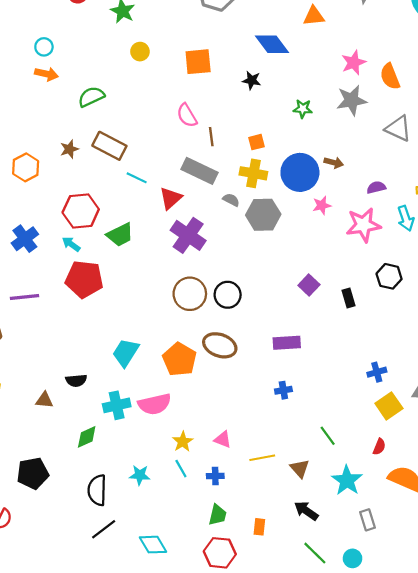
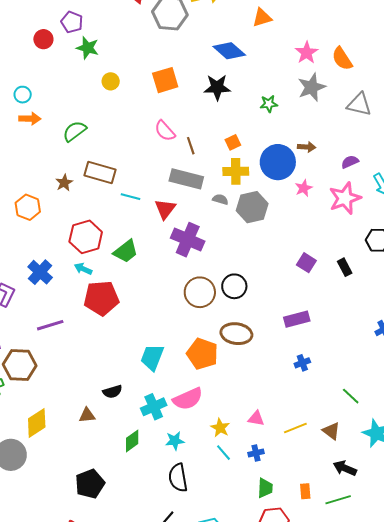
black star: (252, 80) -> (217, 87), size x1.5
cyan star: (140, 475) -> (175, 441), moved
black semicircle: (97, 490) -> (178, 478), moved
green line: (315, 553) -> (338, 500), moved, turned -50

